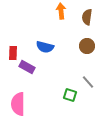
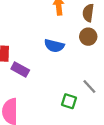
brown circle: (87, 46) -> (88, 37), moved
blue semicircle: (45, 47) -> (54, 46), moved

